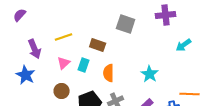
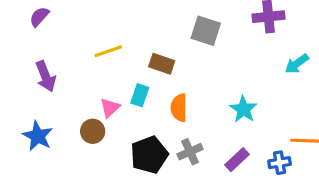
purple arrow: (35, 49) -> (46, 76), moved
pink triangle: (64, 63) -> (110, 108), moved
blue star: (26, 75) -> (38, 136), moved
brown circle: (62, 91) -> (93, 131), moved

